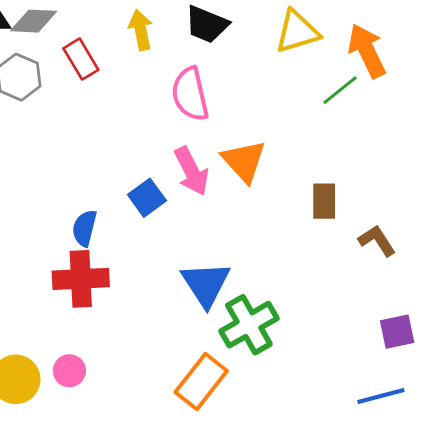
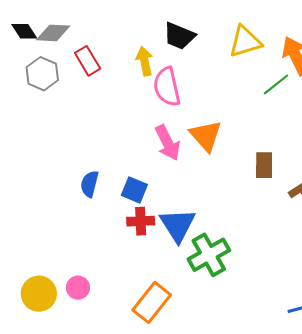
yellow arrow: (141, 30) -> (145, 61), moved
blue square: (147, 198) -> (134, 190), moved, turned -32
red cross: (81, 279) -> (141, 221), moved, size x0.7
orange rectangle: (201, 382) -> (152, 302), moved

